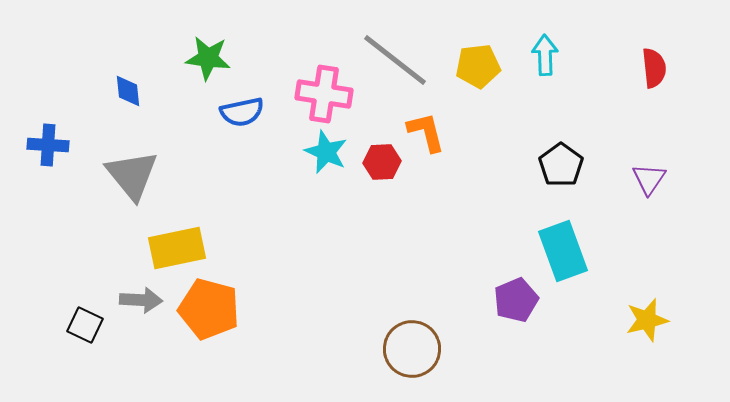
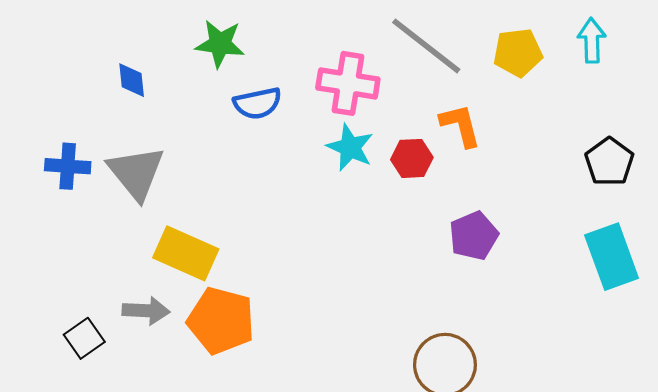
blue cross: (48, 145) -> (68, 166), moved
yellow rectangle: (177, 248) -> (186, 253), turned 36
purple pentagon: (516, 300) -> (474, 236), moved
black square: (85, 325) -> (84, 338), turned 30

